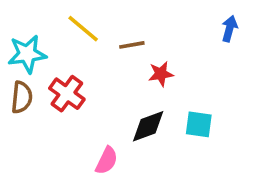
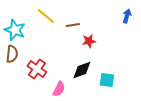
cyan star: (27, 54) -> (15, 30), turned 30
red cross: (67, 94) -> (37, 69), moved
cyan square: (199, 124) -> (107, 80), moved

